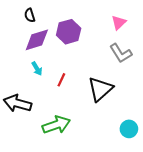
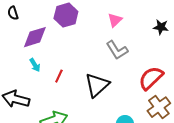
black semicircle: (30, 15) -> (13, 13), moved
purple hexagon: (69, 32) -> (66, 15), moved

